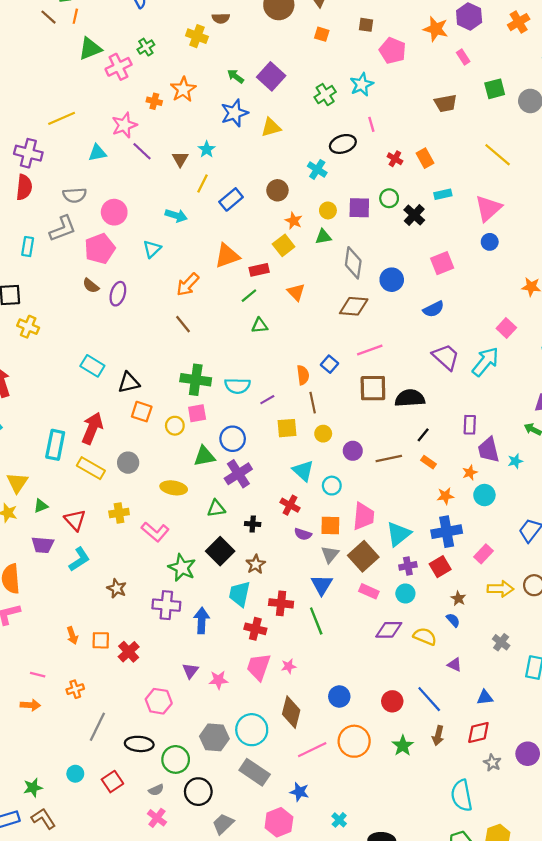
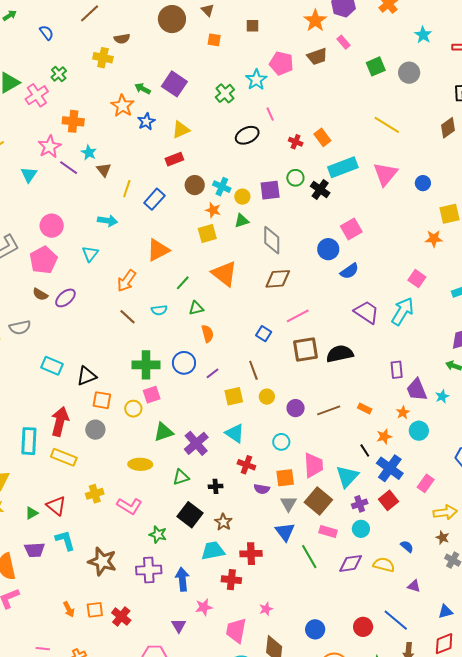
orange star: (436, 29) -> (315, 21), turned 30
pink pentagon: (393, 51) -> (281, 63), moved
orange star: (183, 89) -> (122, 106), moved
orange cross: (154, 101) -> (73, 121), size x1.5
brown trapezoid: (446, 103) -> (317, 56), moved
blue star: (234, 113) -> (146, 122), size x0.7
cyan star: (207, 149) -> (89, 153), moved
cyan triangle: (97, 153) -> (29, 175), turned -36
cyan cross: (317, 169) -> (222, 187), moved
cyan rectangle: (443, 194) -> (343, 167), size x1.8
gray semicircle: (75, 195) -> (20, 327), moved
blue circle: (490, 242) -> (423, 183), moved
yellow square: (284, 245) -> (207, 233), turned 30
red rectangle: (259, 270) -> (174, 159), moved
blue circle: (392, 280) -> (328, 249), moved
orange triangle: (296, 292) -> (224, 274), size x1.6
purple ellipse: (118, 294) -> (65, 298), turned 40
orange semicircle: (303, 375) -> (207, 334), moved
cyan semicircle: (237, 386) -> (159, 310), moved, size x0.7
black line: (423, 435) -> (365, 451), moved, turned -64
blue circle: (233, 439) -> (184, 363), moved
gray circle: (128, 463) -> (95, 430), moved
cyan triangle: (303, 471) -> (235, 433), moved
green triangle: (41, 506) -> (32, 513), moved
blue cross: (447, 532) -> (390, 468), turned -36
purple trapezoid: (43, 545) -> (35, 550), moved
cyan L-shape: (79, 559) -> (65, 540), turned -65
green star: (182, 568) -> (158, 534), size x0.7
brown star: (117, 588) -> (102, 561), size x1.6
cyan trapezoid: (240, 594) -> (213, 551), turned 75
brown star: (458, 598) -> (442, 538), moved
green line: (316, 621) -> (309, 557), moved
pink trapezoid: (259, 667) -> (236, 631), moved
pink star: (218, 680) -> (204, 607), moved

